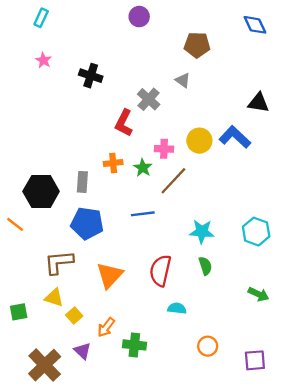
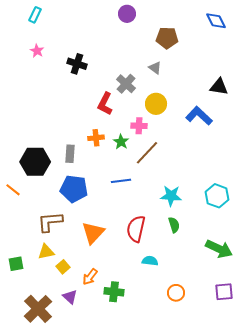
purple circle: (139, 17) -> (127, 14), moved
yellow circle: (199, 141) -> (156, 104), moved
green arrow: (258, 294) -> (219, 249), size x1.5
yellow triangle: (54, 298) -> (46, 252), turned -30
purple square: (255, 360) -> (224, 292), moved

